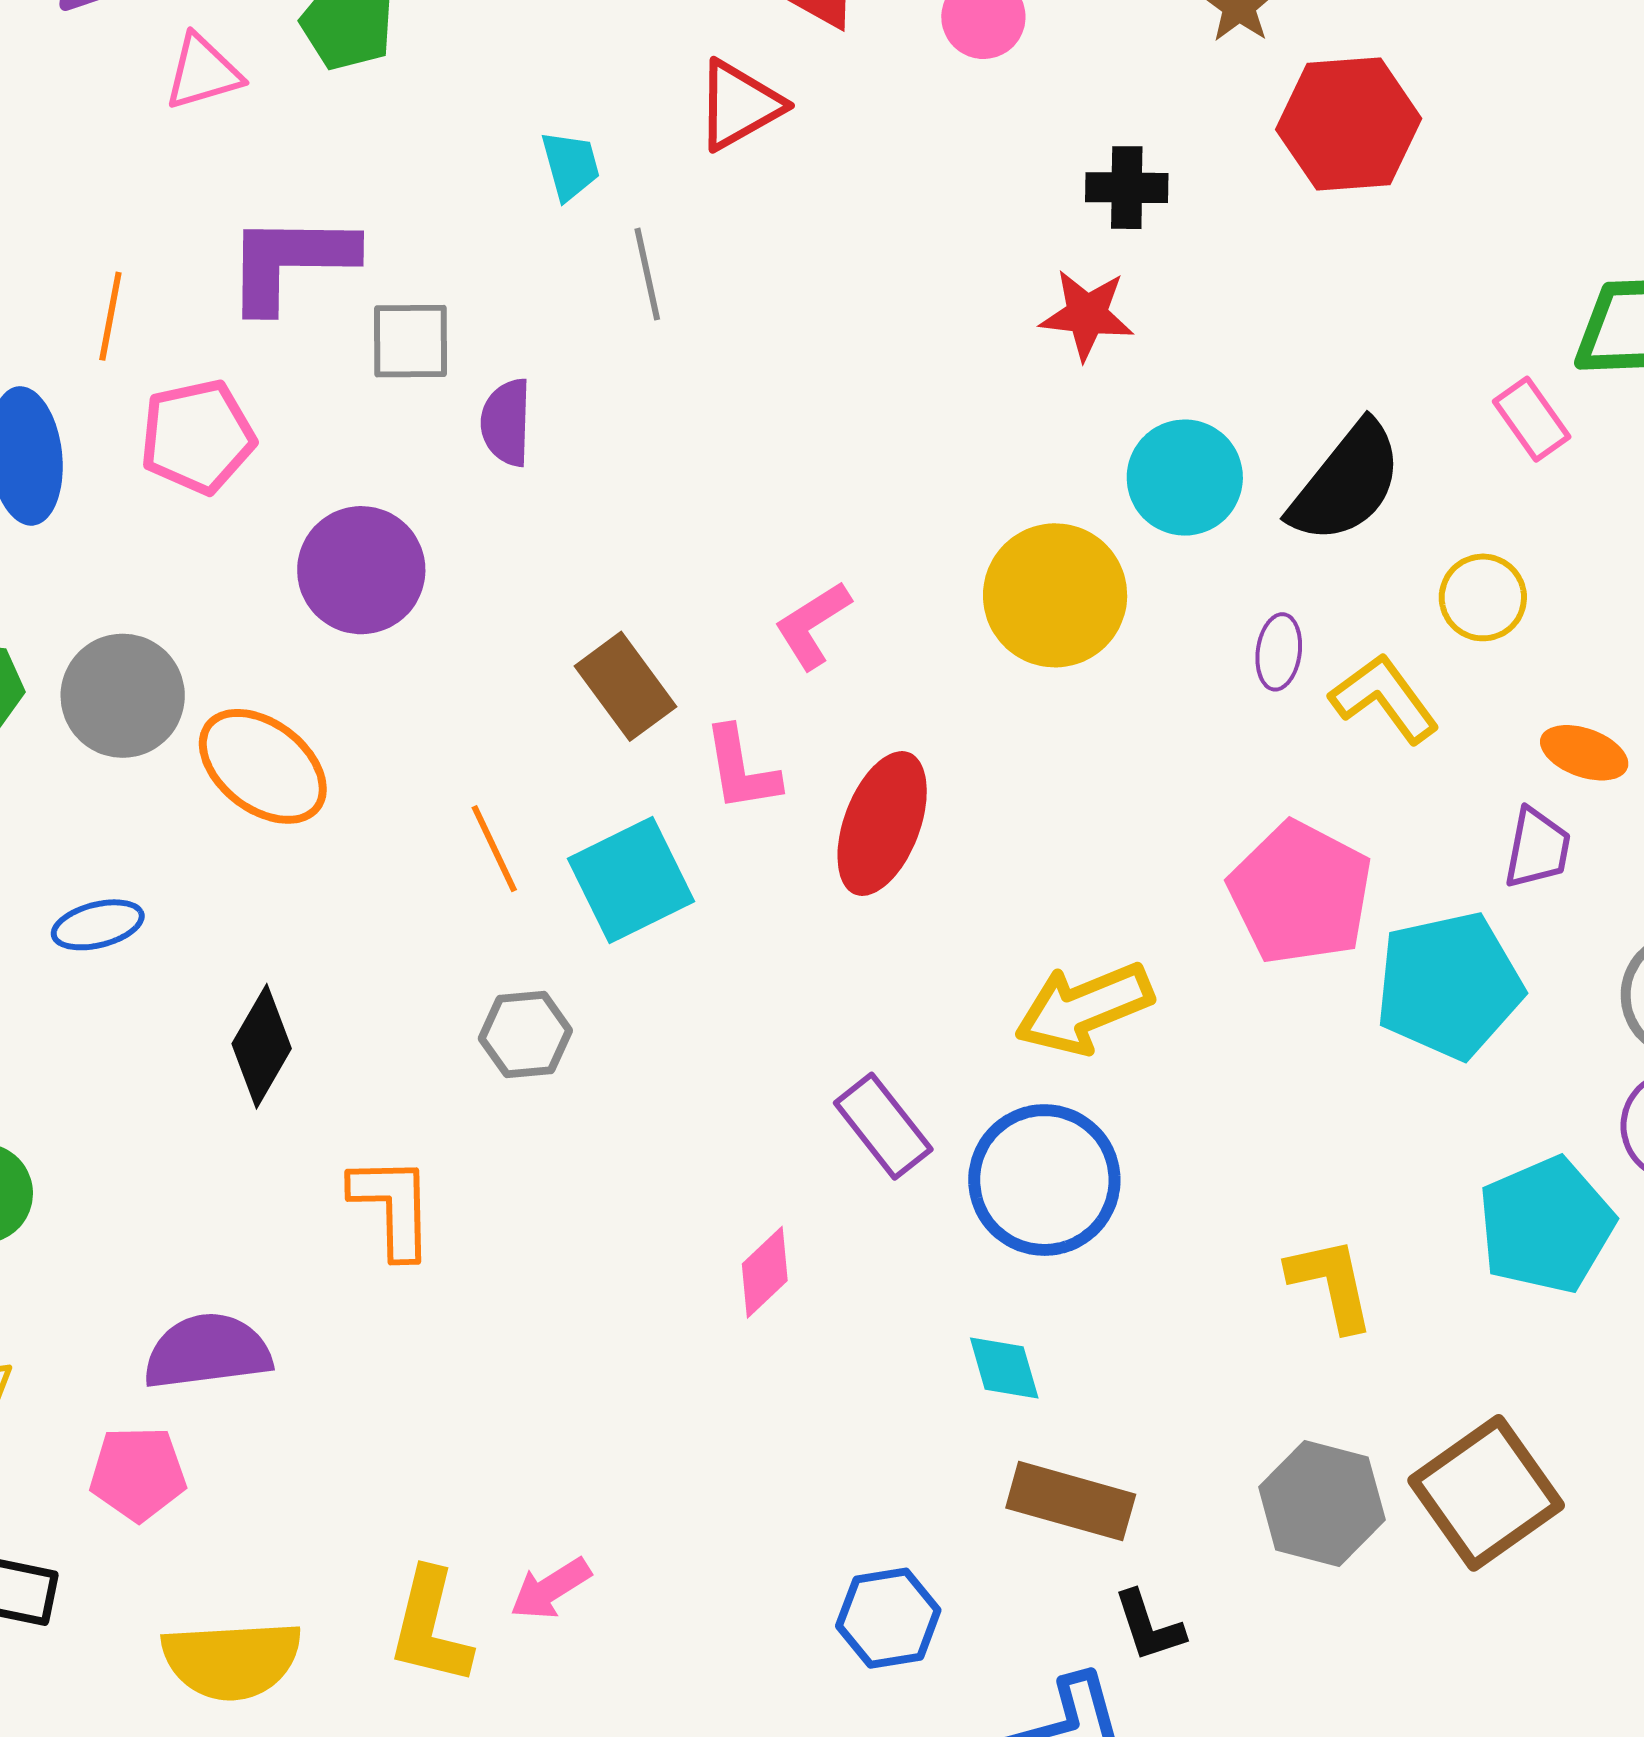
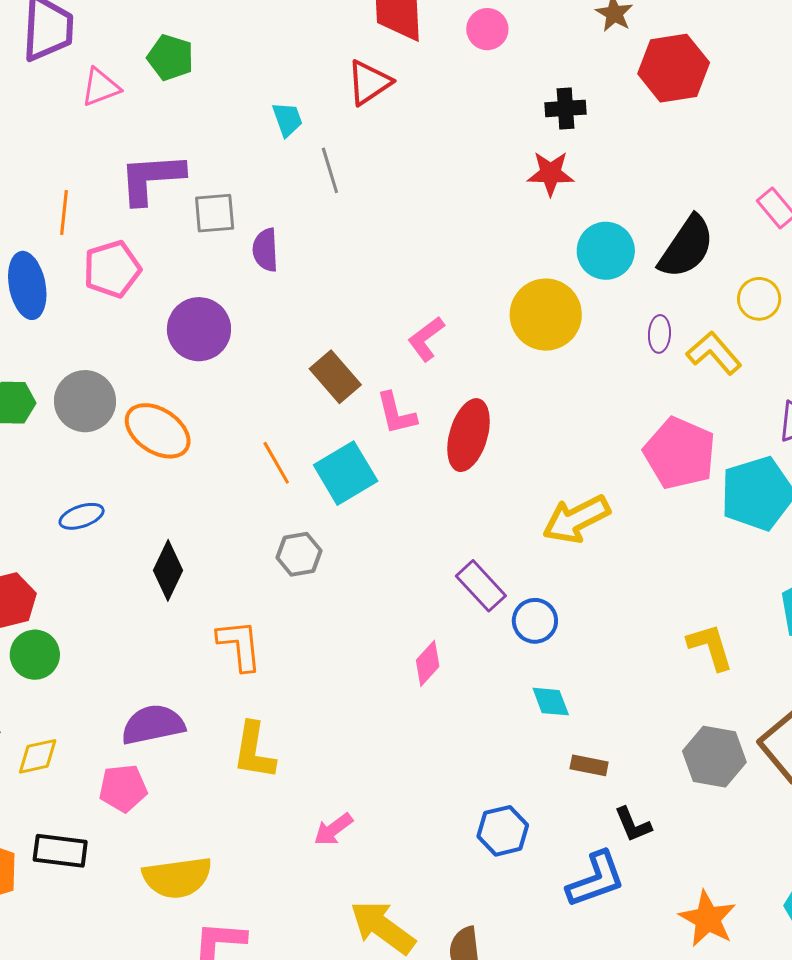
blue circle: (1044, 1180) -> (535, 621), moved, size x0.6
brown rectangle: (1071, 1501) -> (589, 765), size x0.6
yellow L-shape: (430, 1627) -> (254, 751), moved

